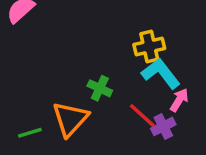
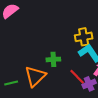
green cross: (100, 88) -> (53, 59), turned -32

